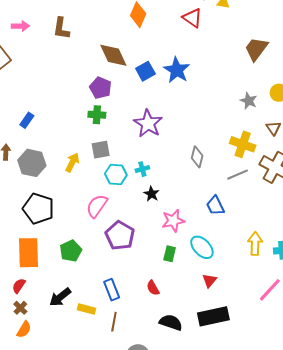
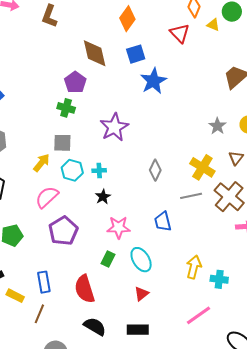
blue square: (145, 71) -> (136, 54), moved
yellow arrow: (72, 162) -> (41, 163), moved
red semicircle: (153, 288) -> (85, 289), size x1.8
black rectangle: (213, 316) -> (138, 330), size x0.7

